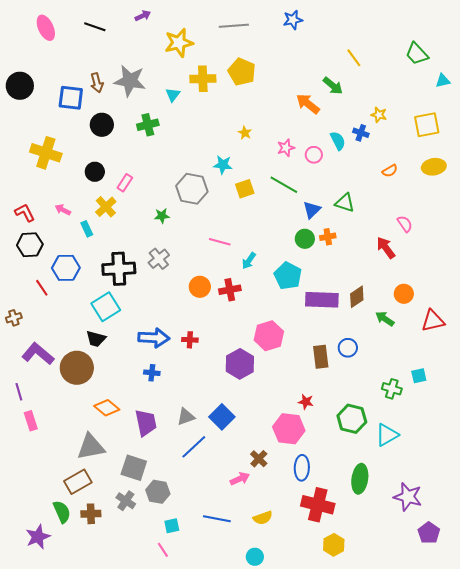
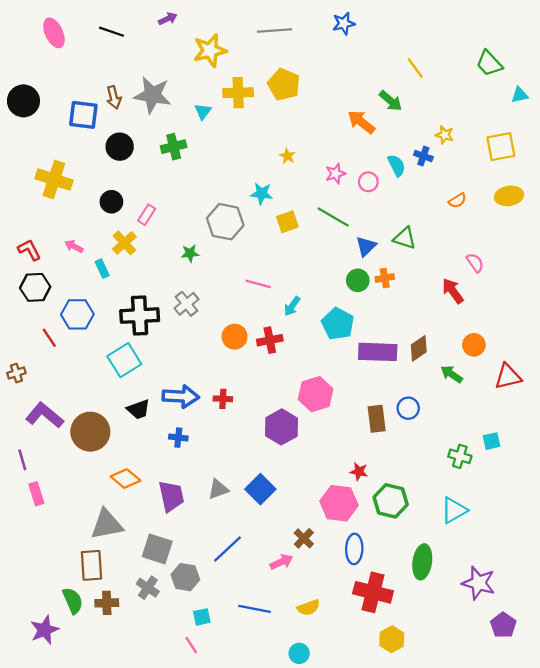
black trapezoid: (96, 339) -> (138, 409), moved, turned -35
green hexagon: (352, 419) -> (391, 501), moved
blue line: (194, 447) -> (228, 549), moved
brown rectangle: (78, 482) -> (91, 565), turned -64

